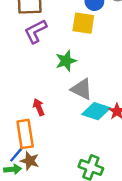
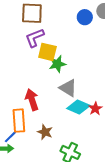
yellow square: (83, 23) -> (47, 52), moved
red arrow: (39, 107) -> (32, 100), size x1.5
brown star: (30, 161) -> (45, 132), moved

